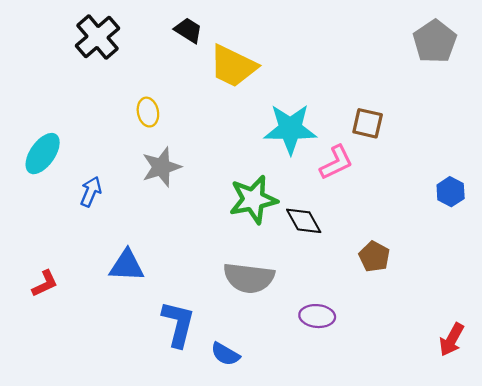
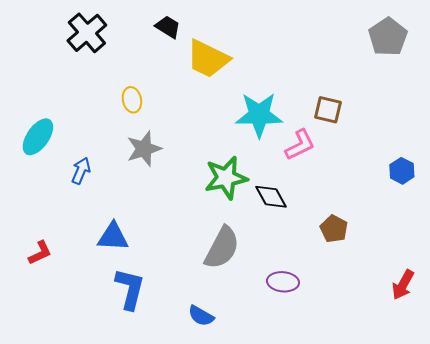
gray semicircle: (249, 278) -> (222, 248), turned -69
blue L-shape: (178, 324) -> (130, 289), moved
red arrow: (452, 340) -> (403, 285), moved

